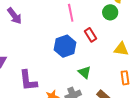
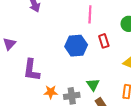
green triangle: (85, 72) -> (93, 85), moved

